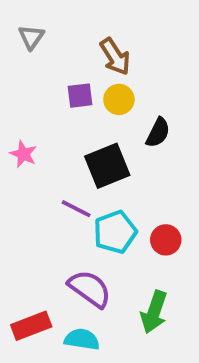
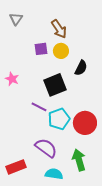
red circle: (166, 240) -> (85, 123), size x1.5
green arrow: (154, 312) -> (79, 160), turned 145
cyan semicircle: (82, 339) -> (54, 174), moved

